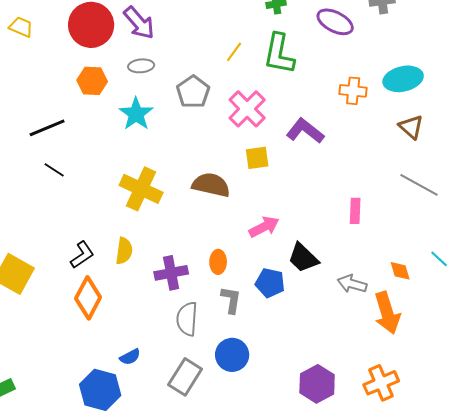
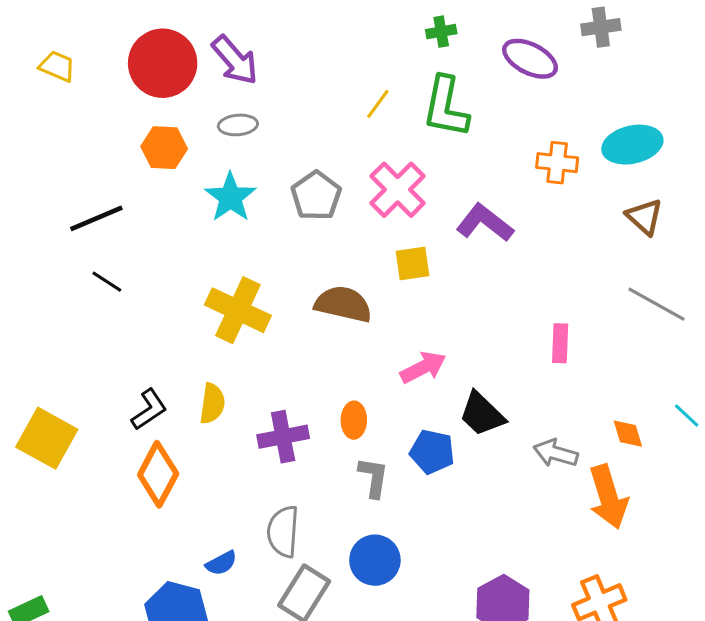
gray pentagon: (193, 92) -> (316, 196), moved
gray semicircle: (187, 319) -> (283, 532), moved

